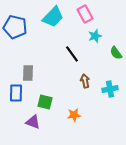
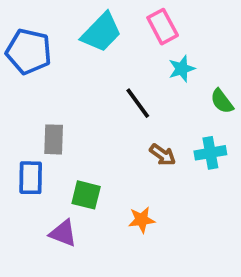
brown arrow: (85, 81) -> (163, 155), turned 136
cyan cross: (110, 89) -> (210, 153), moved

